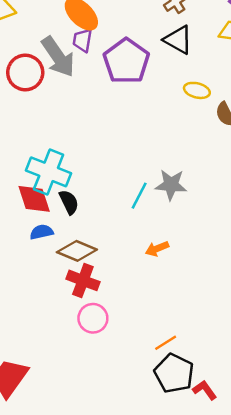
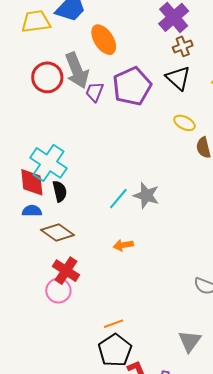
purple trapezoid: (82, 40) -> (94, 92), moved
red cross: (83, 280) -> (66, 271), moved

